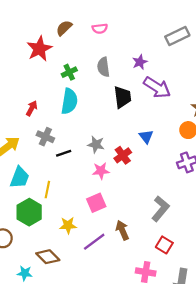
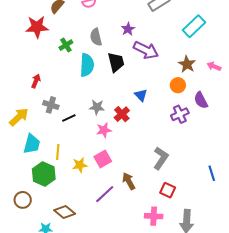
red star: (39, 49) -> (37, 27), turned 30
cyan semicircle: (69, 101) -> (87, 65), moved
yellow star: (68, 225) -> (80, 165), moved

